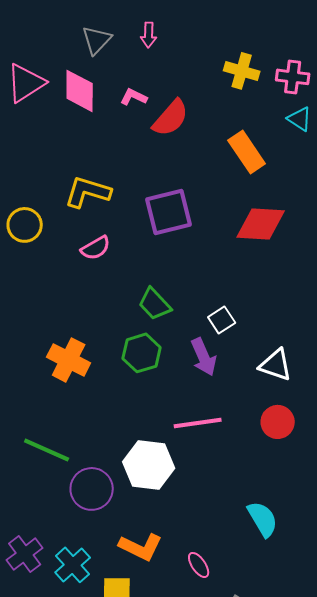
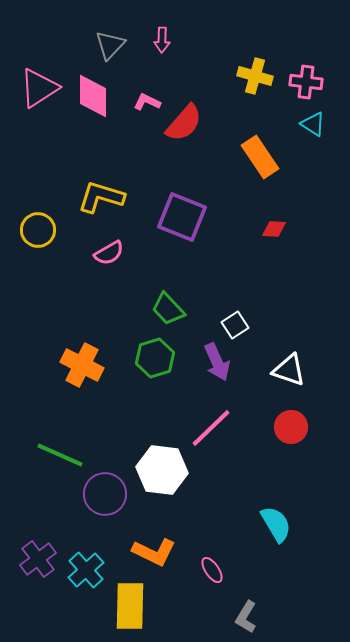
purple square: (169, 212) -> (182, 217), turned 36
red diamond: (261, 224) -> (274, 229), size x0.5
pink line: (198, 423) -> (211, 428), turned -36

